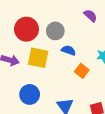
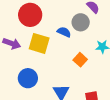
gray circle: (55, 31) -> (81, 22), moved
blue semicircle: (69, 50) -> (64, 32), moved

